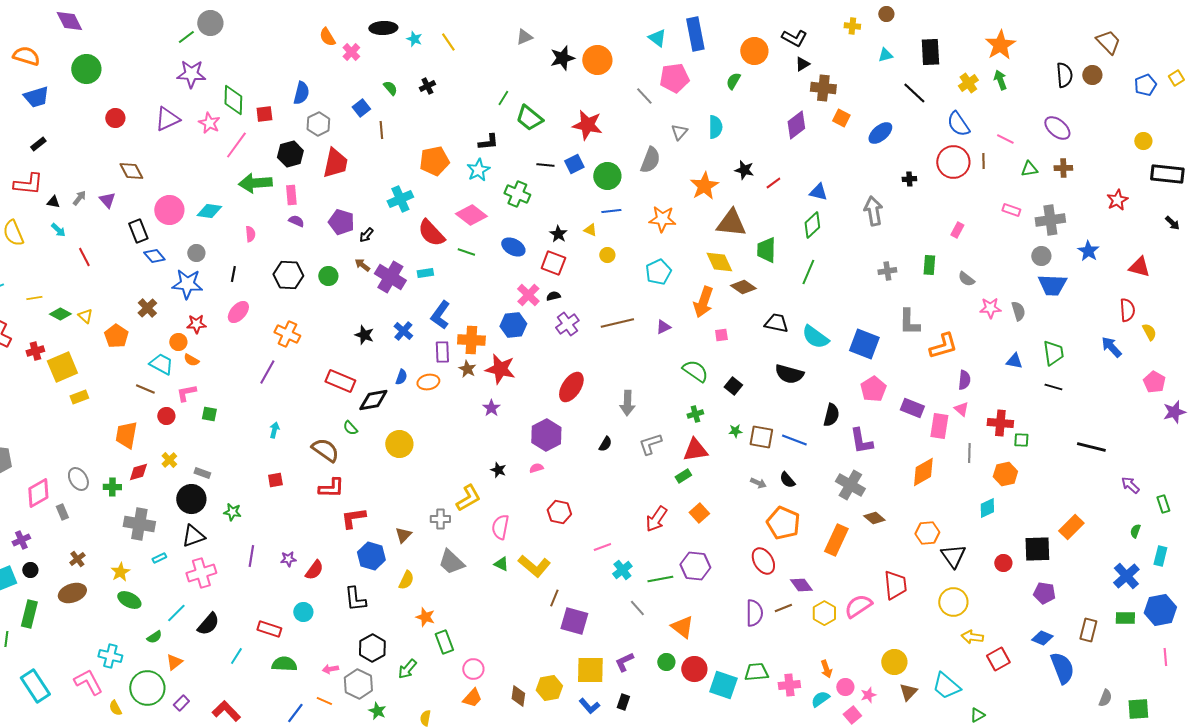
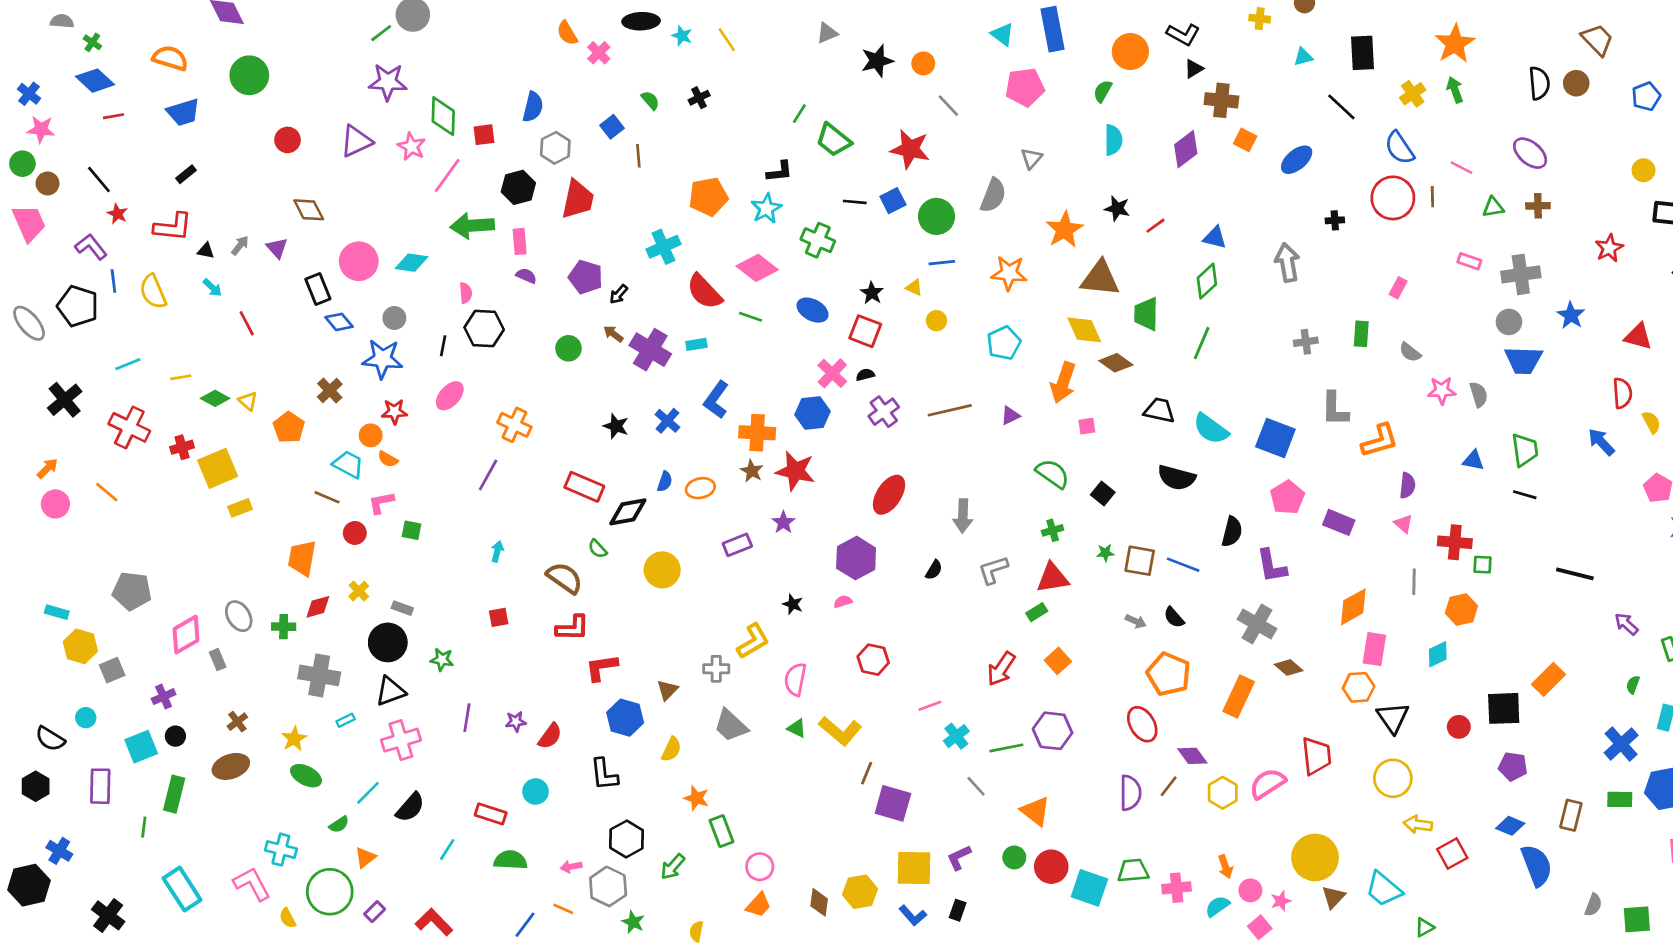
orange circle: (597, 60) -> (923, 63), size x0.6
gray line: (644, 96) -> (948, 106), moved
cyan semicircle: (715, 127) -> (1113, 140), moved
black hexagon: (288, 275) -> (484, 329), moved
purple rectangle: (442, 352) -> (737, 545), moved, turned 70
pink rectangle: (939, 426) -> (1374, 649), moved
brown line: (783, 608) -> (1169, 786), turned -30
yellow circle: (894, 662) -> (1315, 857), size x1.4

